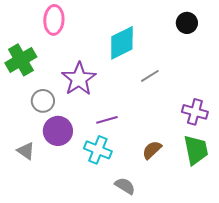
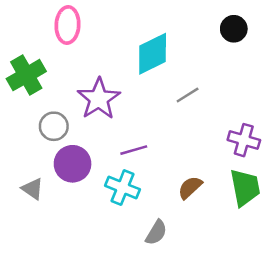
gray semicircle: (125, 186) -> (156, 233), turned 90

